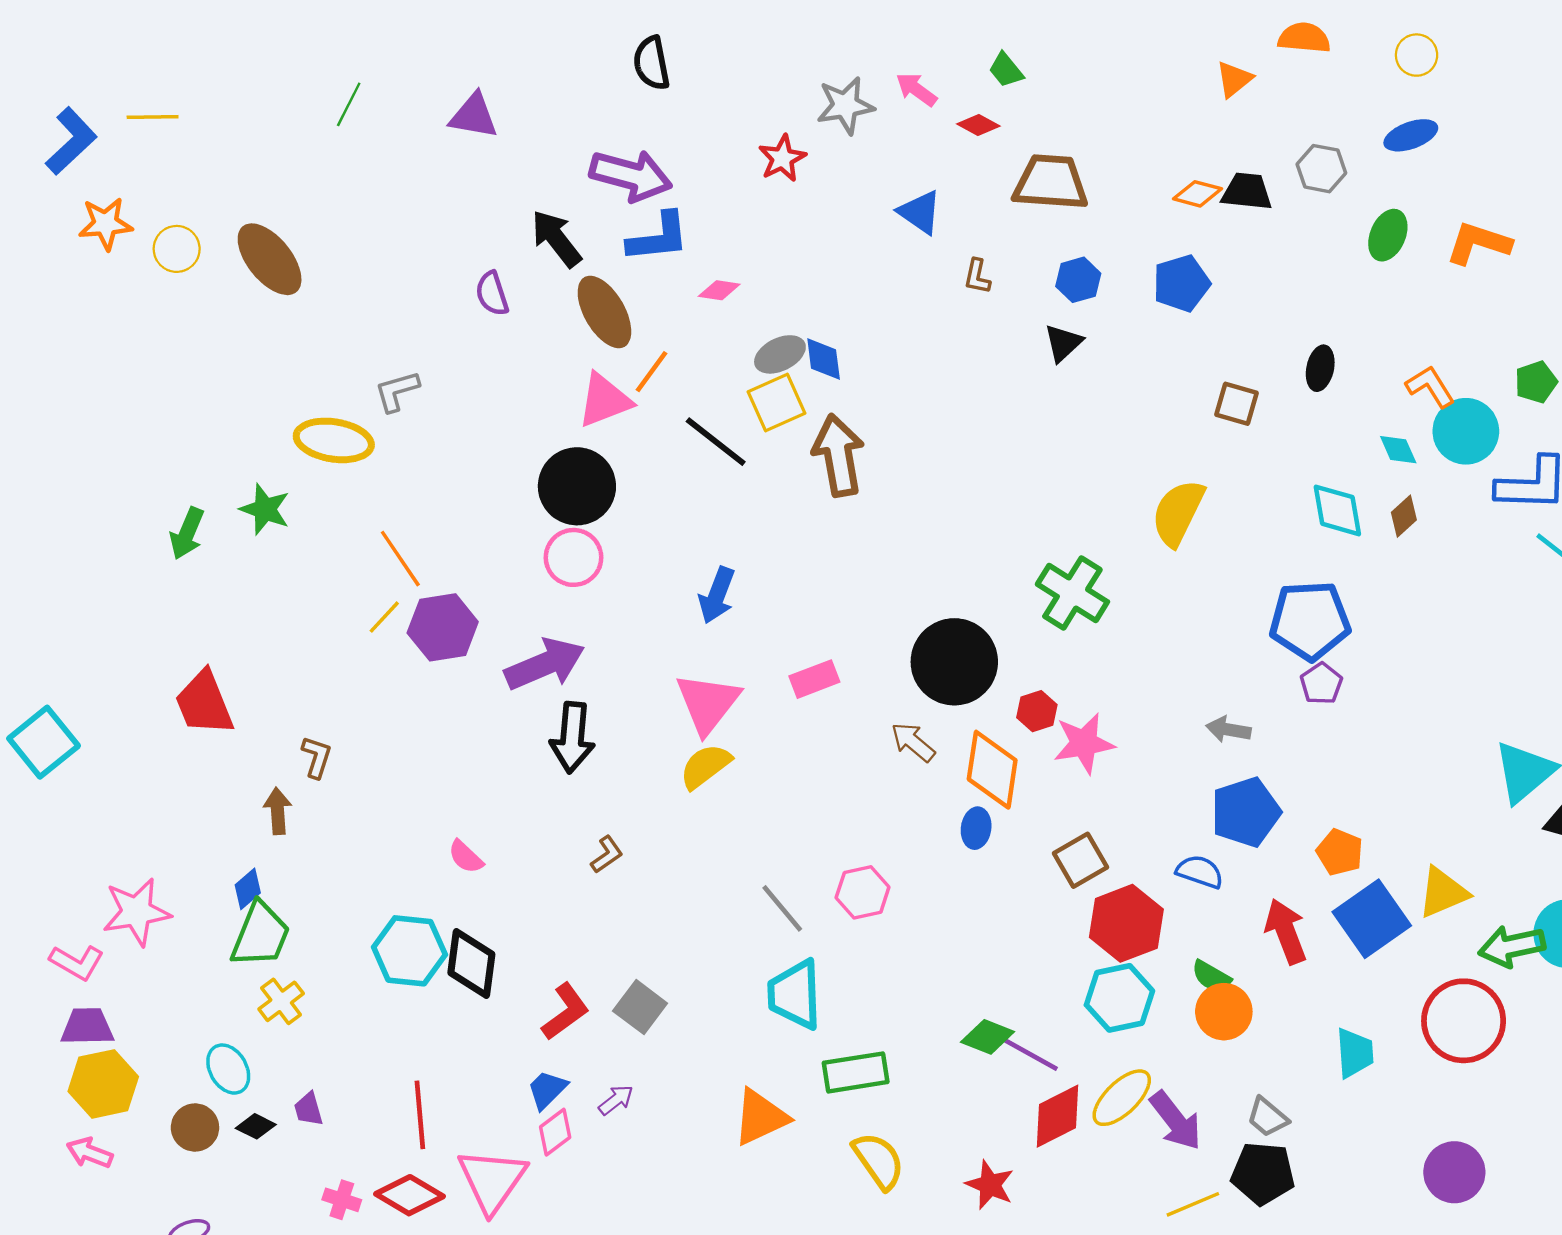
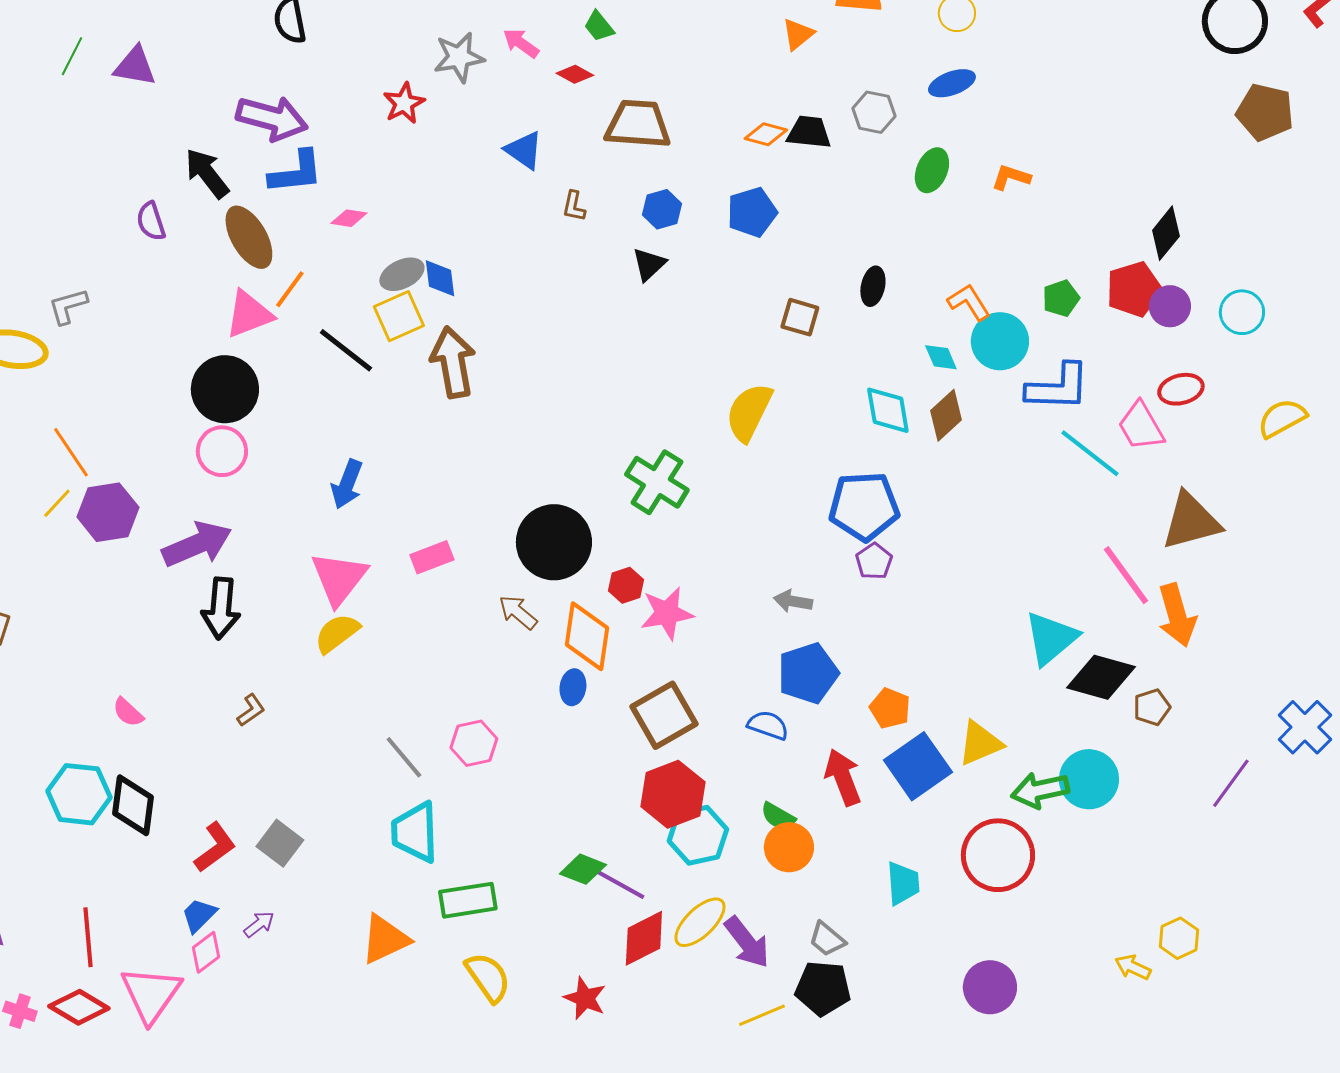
green line: (349, 104) -> (72, 56), moved
orange L-shape: (1478, 243) -> (1011, 177), size x0.7
brown diamond: (1404, 516) -> (946, 415), size x1.4
brown square: (1080, 860) -> (664, 715), size x1.4
red hexagon: (1126, 923) -> (673, 794), moved

